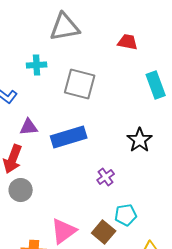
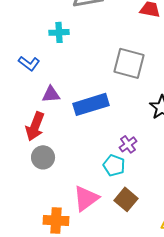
gray square: (80, 84) -> (129, 63), moved
cyan pentagon: (126, 215) -> (114, 165), moved, turned 30

